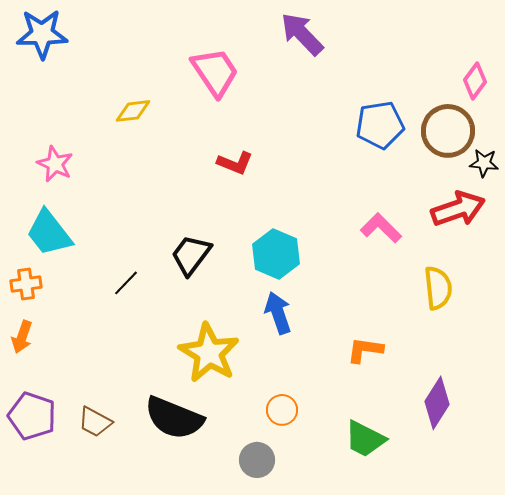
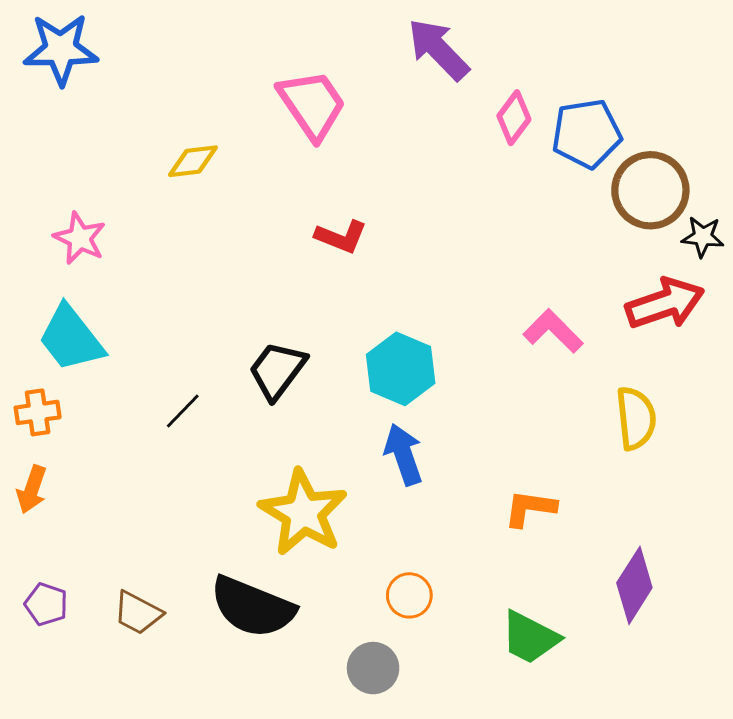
pink diamond: (475, 81) -> (514, 118), moved
blue pentagon: (380, 125) -> (587, 134), moved
purple pentagon: (32, 416) -> (46, 604), size x0.6

